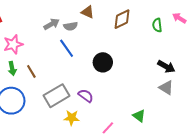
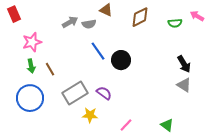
green semicircle: (157, 25) -> (175, 23), turned -88
blue line: (67, 48) -> (98, 51), moved
black arrow: (166, 66) -> (184, 64), turned 30
green triangle: (139, 116) -> (167, 125), moved

